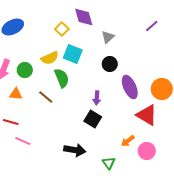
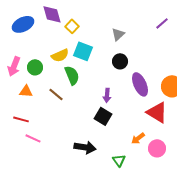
purple diamond: (84, 17) -> (52, 14), moved

